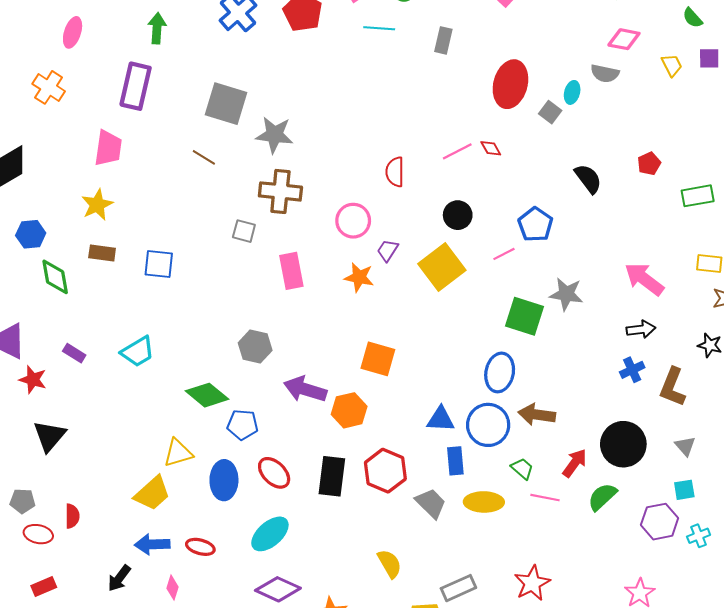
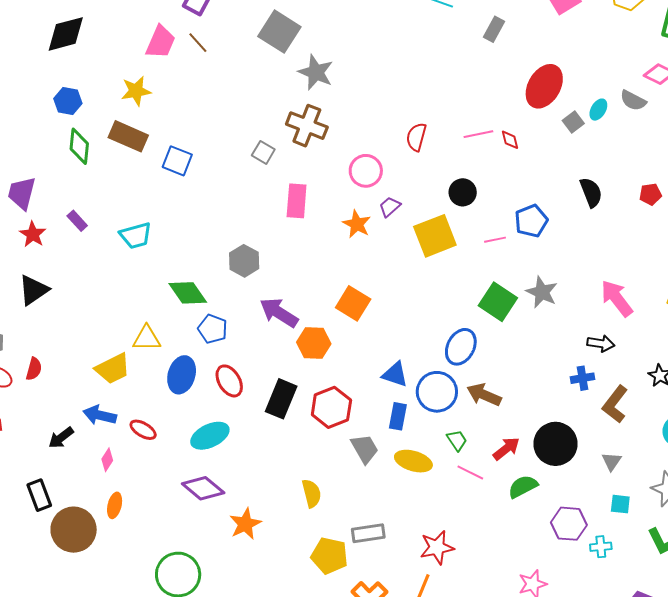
brown line: (204, 157) -> (198, 43), moved
brown rectangle: (102, 253) -> (128, 136), size x1.5
cyan square: (684, 490) -> (620, 504), moved

